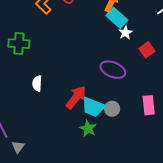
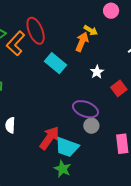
cyan rectangle: (117, 18) -> (55, 63), moved
gray circle: (112, 109) -> (91, 126), moved

